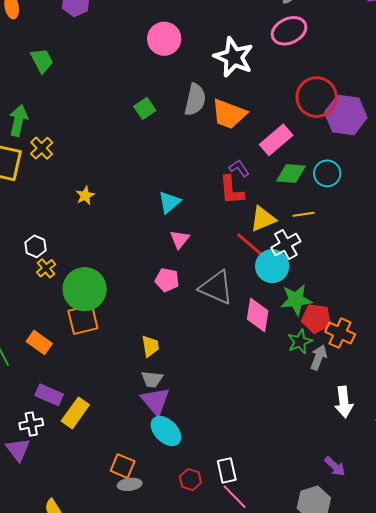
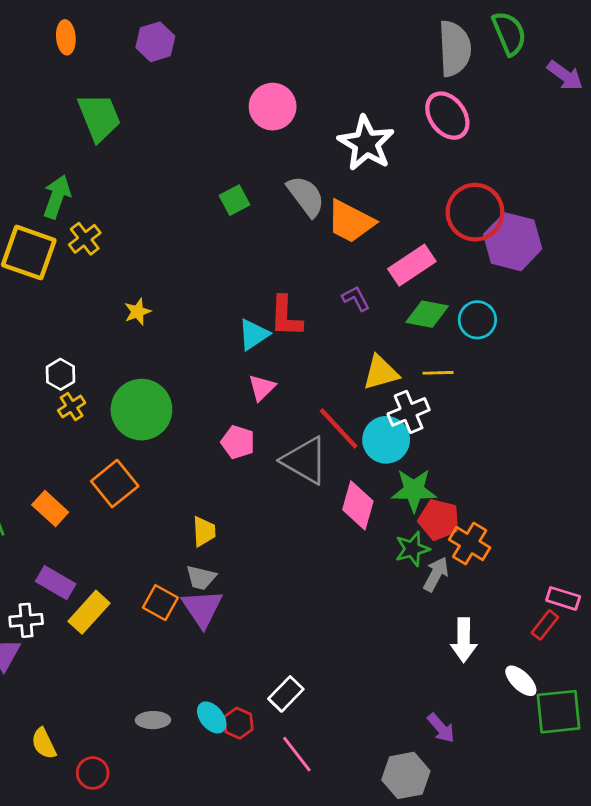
pink ellipse: (289, 31) -> (447, 116), turned 72
green trapezoid: (42, 61) -> (99, 117), size x1.4
gray semicircle: (195, 100) -> (306, 196), turned -56
red L-shape: (231, 190) -> (286, 316), moved
red line: (252, 246) -> (339, 428), moved
green circle: (85, 289) -> (141, 410), moved
orange square: (83, 320) -> (115, 484), turned -32
cyan ellipse: (166, 431) -> (212, 717), moved, size x0.7
orange square: (123, 466) -> (160, 603), moved
white rectangle: (227, 470) -> (286, 694), moved, turned 50

